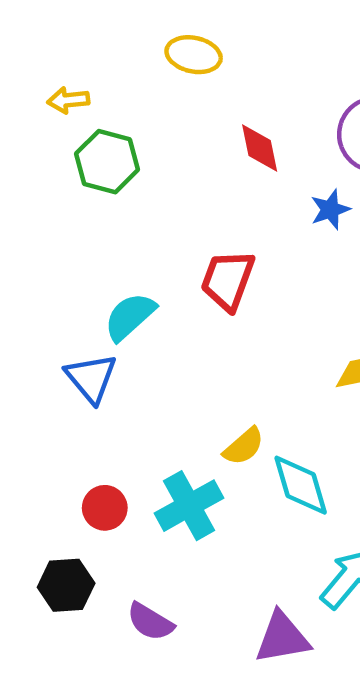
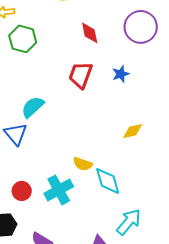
blue star: (330, 210) -> (121, 74), moved
red trapezoid: (228, 280) -> (81, 75), moved
yellow semicircle: (244, 446) -> (83, 164), turned 60

